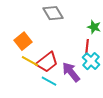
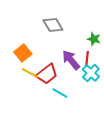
purple arrow: (71, 72) -> (71, 60), moved
cyan line: (49, 81) -> (60, 93), moved

